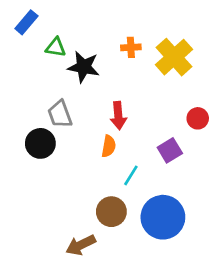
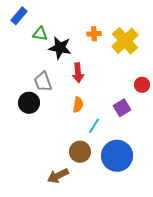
red arrow: (118, 116) -> (78, 73), moved

